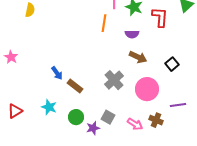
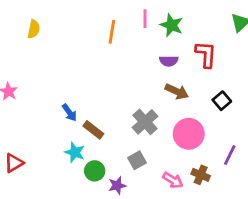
red L-shape: (160, 17) -> (206, 54), moved
orange line: (104, 23) -> (112, 32), moved
purple line: (178, 105) -> (230, 155), turned -56
cyan star: (49, 107) -> (75, 152), moved
gray square: (108, 117) -> (137, 160), moved, turned 32

